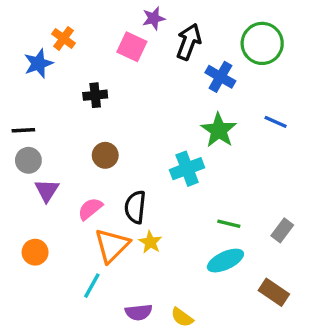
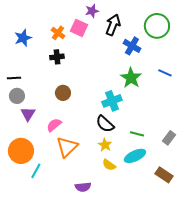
orange cross: (63, 38) -> (58, 33), moved
black semicircle: (135, 207) -> (105, 124), moved, turned -54
yellow star: (150, 242) -> (105, 145), moved
orange circle: (35, 252) -> (21, 151), size x1.6
cyan line: (92, 286) -> (36, 171), moved
yellow semicircle: (182, 317) -> (109, 165), moved

